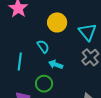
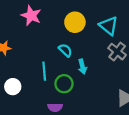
cyan arrow: (56, 65) -> (82, 66), turned -112
green circle: (44, 84) -> (64, 84), moved

